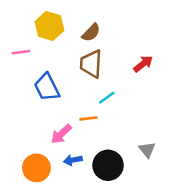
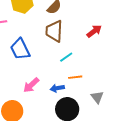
orange line: (88, 118) -> (75, 77), moved
blue arrow: (73, 160) -> (57, 88), moved

